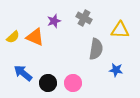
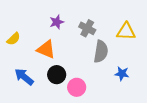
gray cross: (84, 18) -> (87, 28), moved
orange triangle: (35, 37) -> (46, 49), moved
black circle: (48, 83) -> (57, 75), moved

